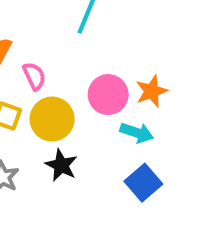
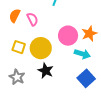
pink semicircle: (34, 76) -> (32, 19), moved

